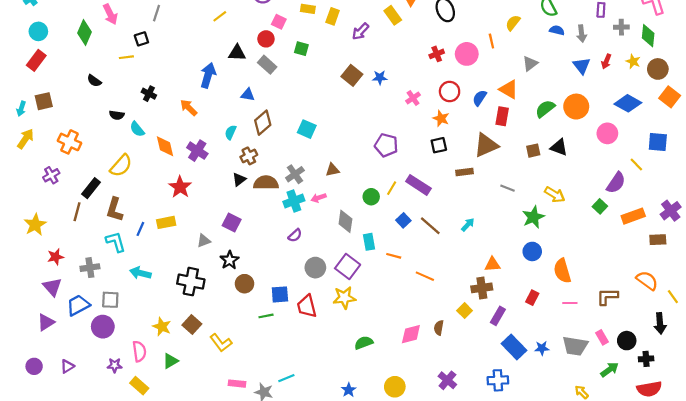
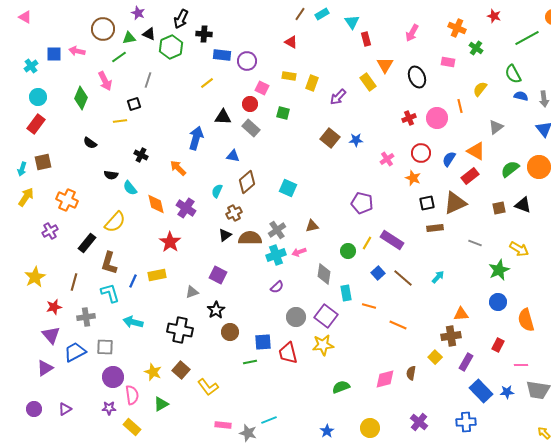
red rectangle: (502, 116) -> (470, 176), turned 42
black square: (439, 145) -> (427, 203), moved
brown line: (77, 212) -> (74, 282), moved
pink line: (570, 303) -> (521, 365), moved
purple circle: (103, 327) -> (113, 377), moved

